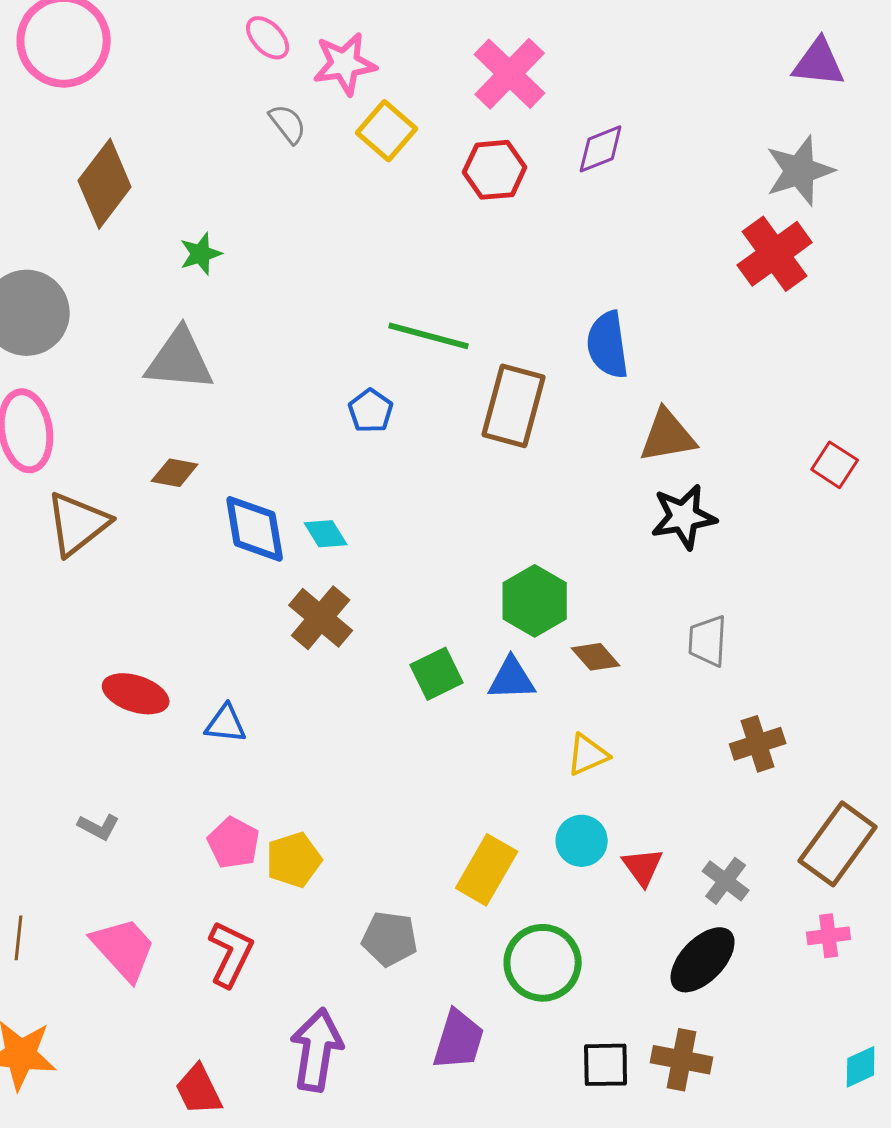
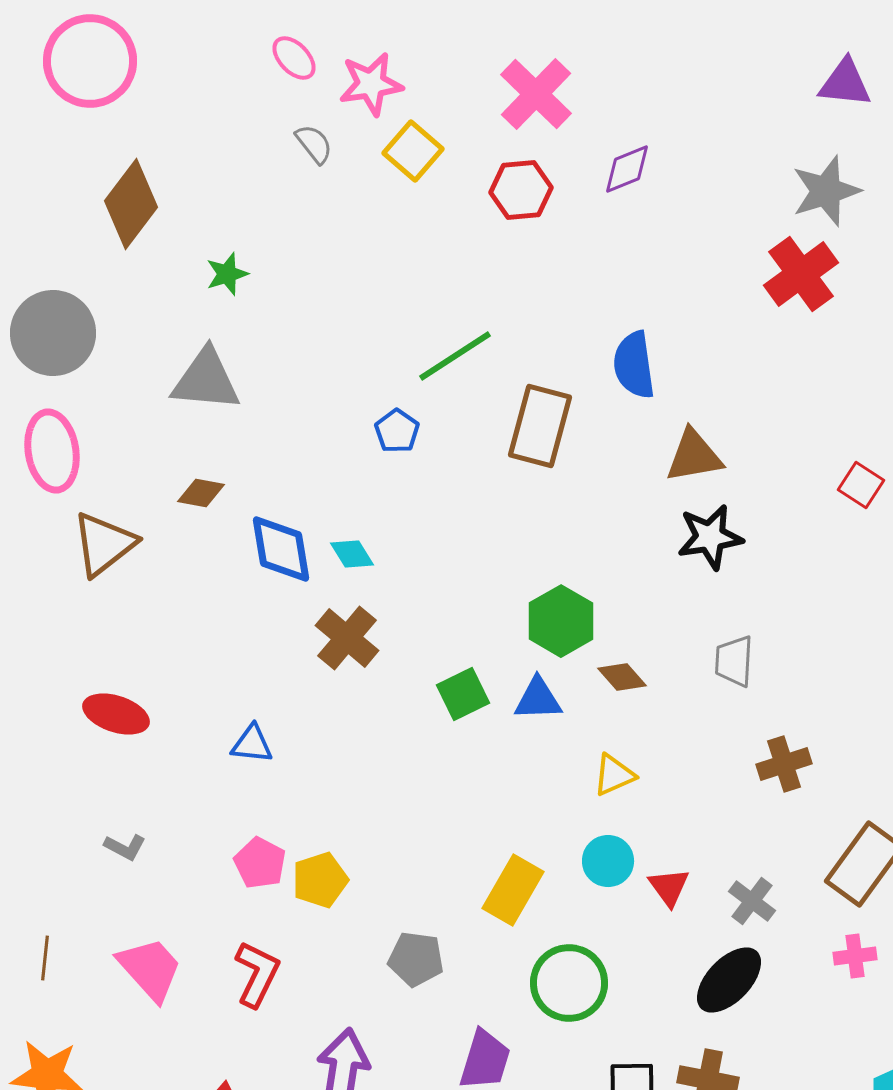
green line: (429, 336) -> (455, 356), turned -48
red ellipse: (136, 694) -> (116, 714), moved

